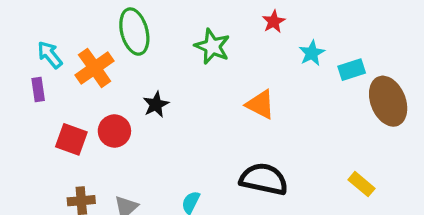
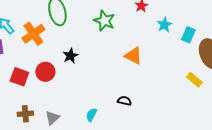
cyan rectangle: (352, 70) -> (188, 35), turned -49
black semicircle: (264, 179) -> (124, 101), moved, size x0.5
yellow rectangle: (362, 184) -> (194, 80), moved

